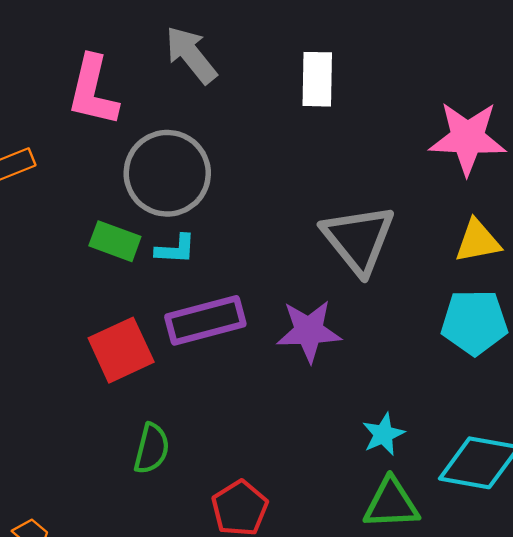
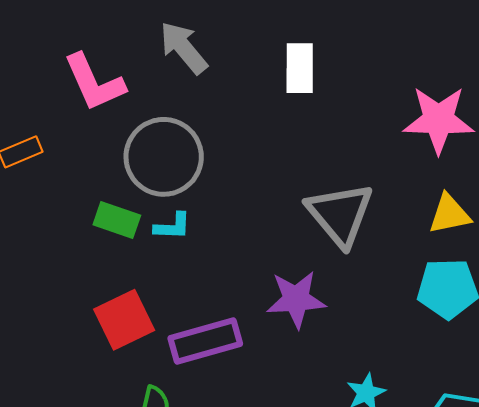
pink L-shape: (93, 91) -> (94, 82), turned -36
purple rectangle: (205, 320) -> (205, 341), moved

